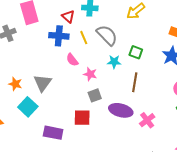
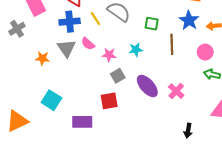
cyan star: (114, 62) -> (136, 50), moved
brown line: (135, 82) -> (172, 44), moved
gray triangle: (42, 83) -> (66, 48), moved
orange star: (15, 84) -> (42, 58), moved
purple ellipse: (121, 110) -> (147, 86), turned 45

